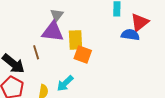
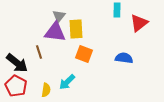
blue semicircle: (130, 35) -> (124, 58), moved
yellow rectangle: (75, 40) -> (76, 29), moved

